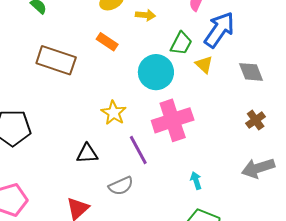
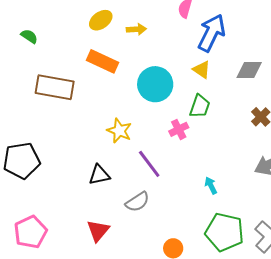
orange rectangle: (107, 42) -> (102, 61), size x1.4
green trapezoid: (181, 43) -> (200, 106), moved
gray diamond: (251, 72) -> (249, 70), turned -60
pink cross: (173, 120) -> (179, 129), size x0.5

